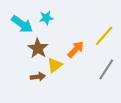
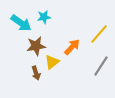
brown star: (38, 48) -> (36, 46), turned 30
brown arrow: (38, 77) -> (36, 73), turned 80

